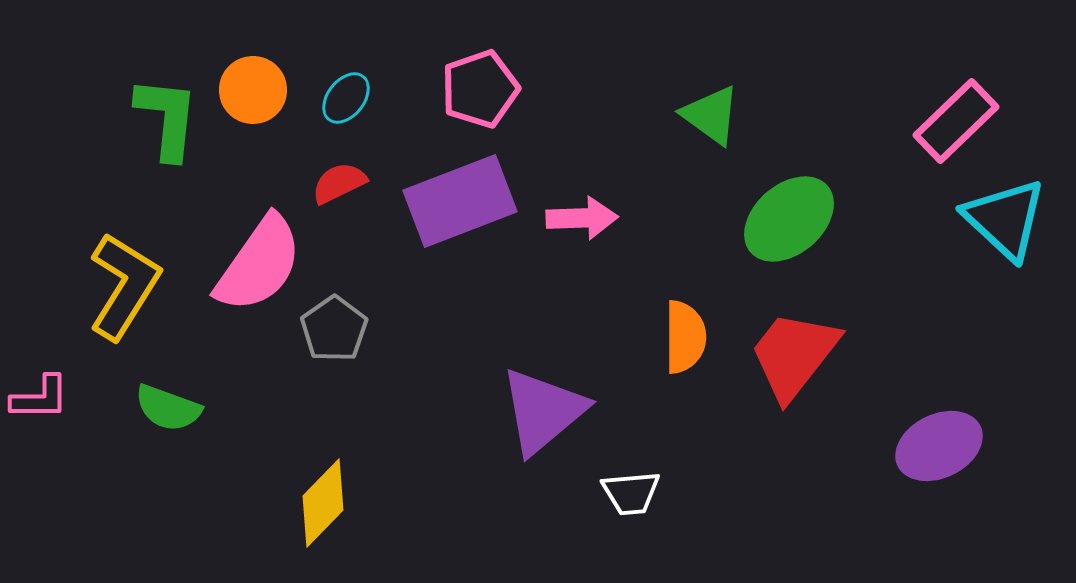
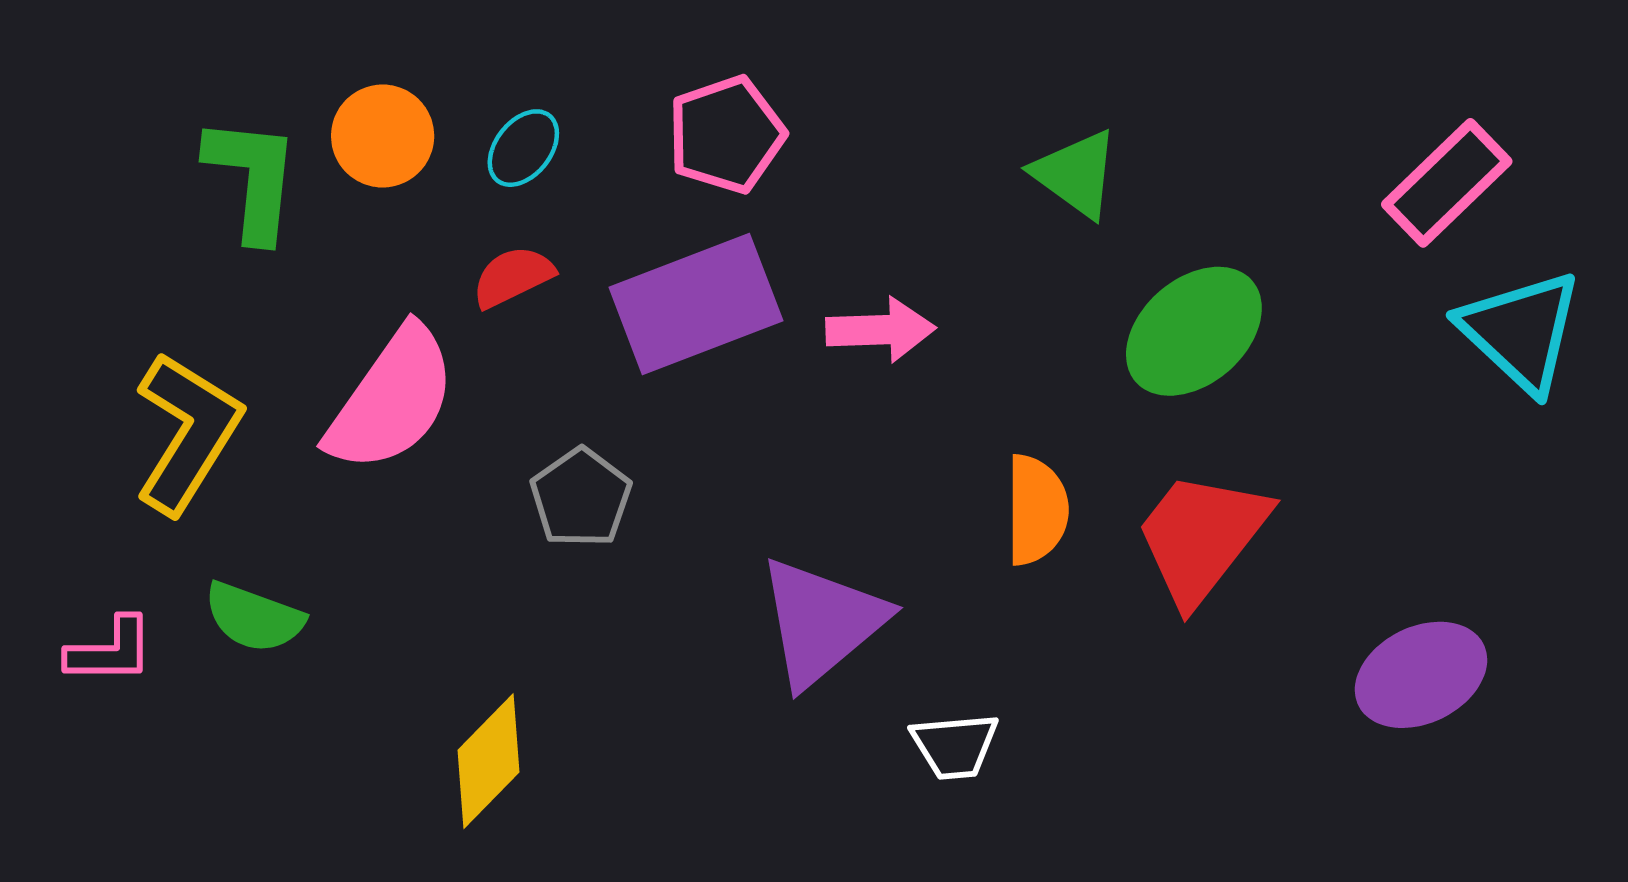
gray pentagon: (334, 329) -> (581, 498), moved
pink L-shape: (40, 398) -> (110, 651), moved

